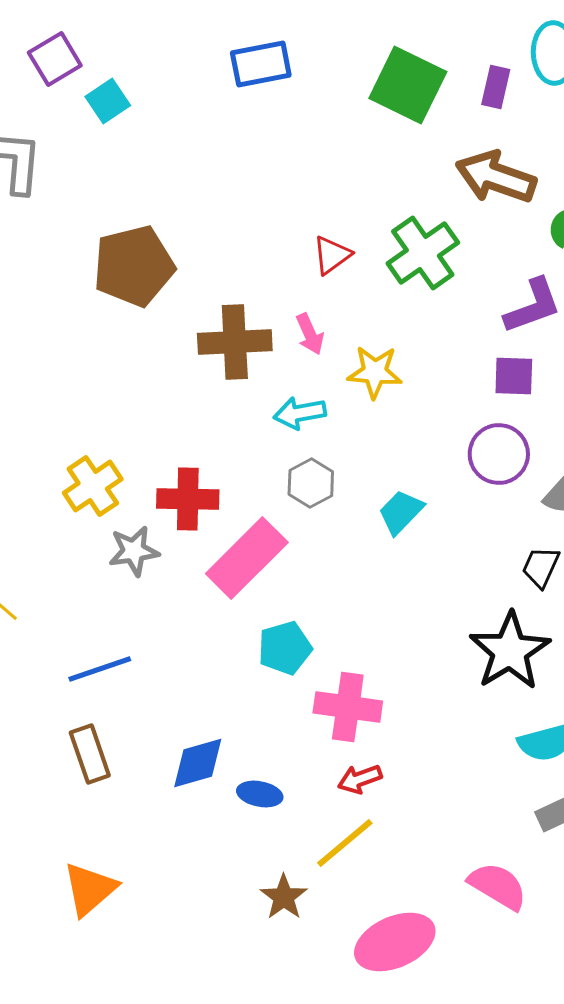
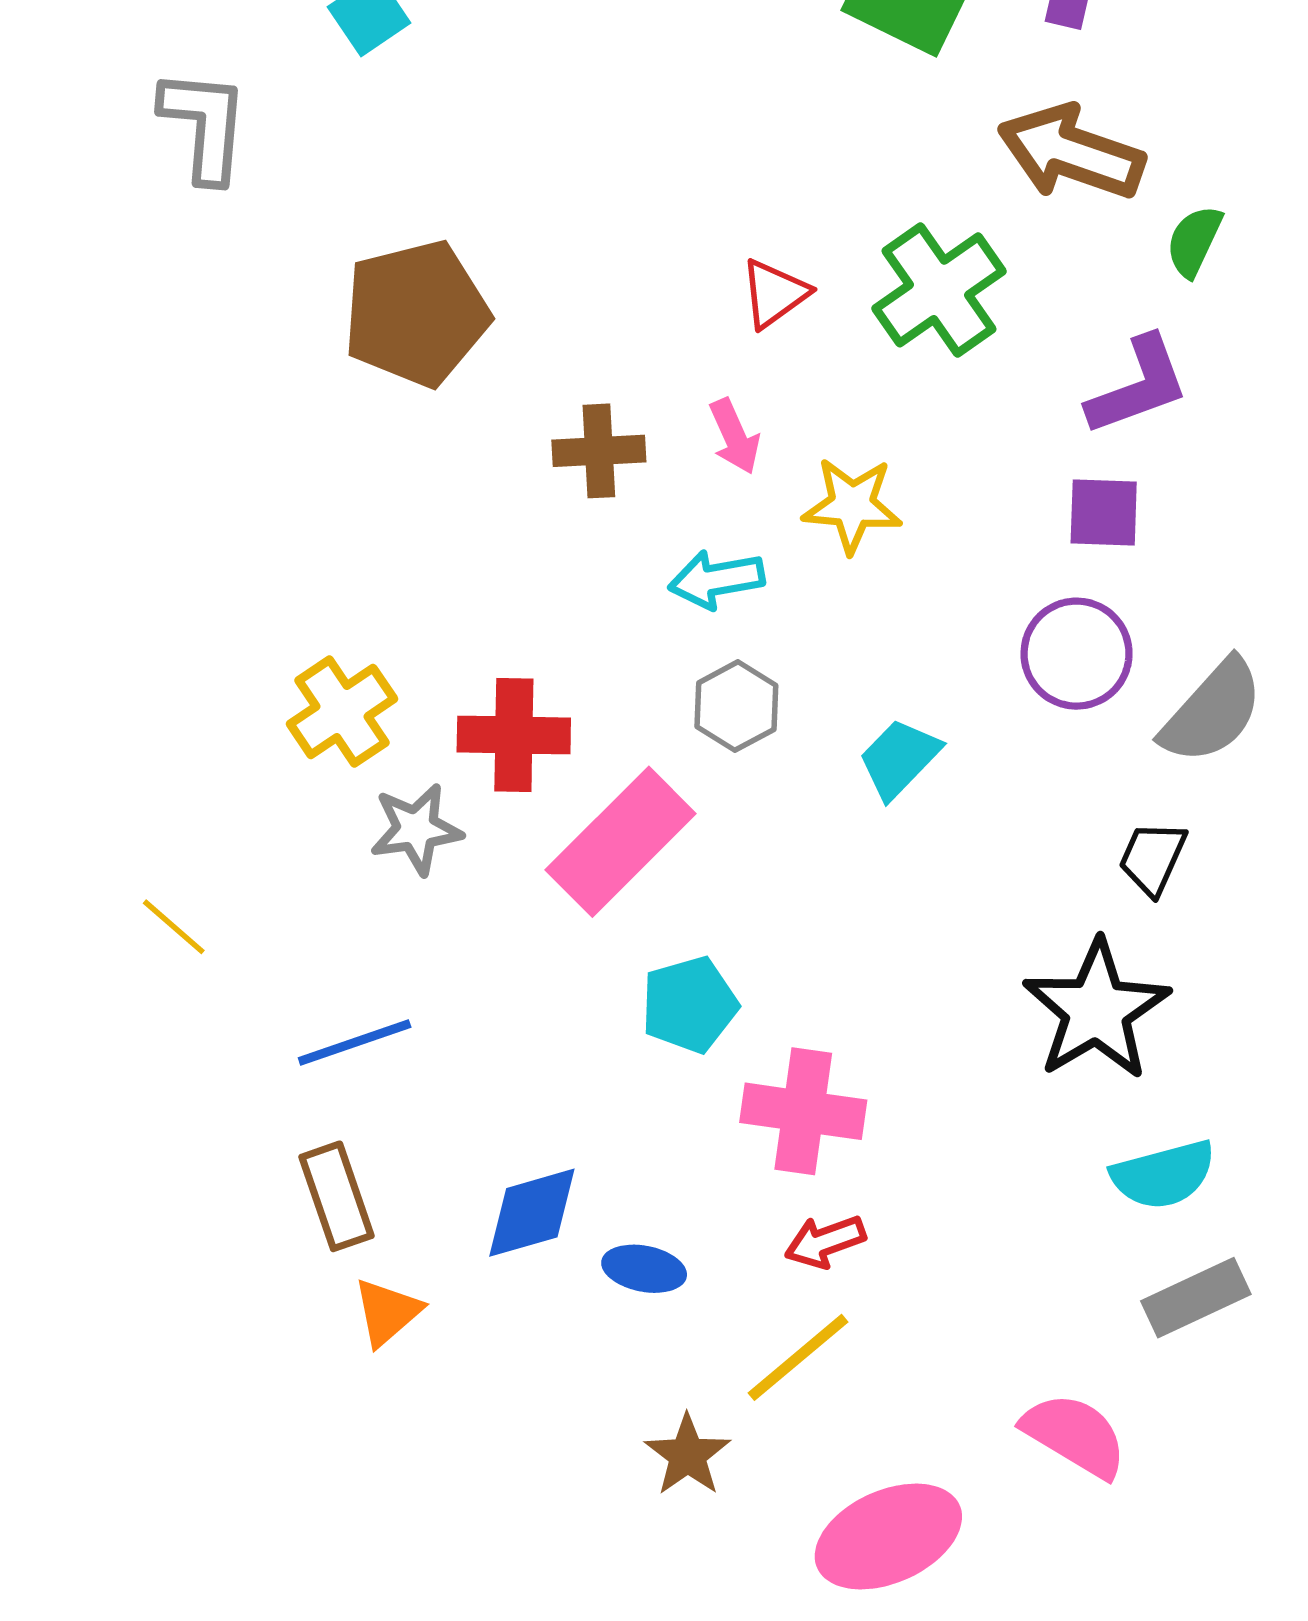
brown cross: (235, 342) -> (599, 451), size x0.7
orange triangle: (90, 889) -> (387, 1312), moved, size x0.7

